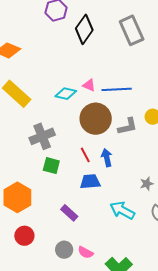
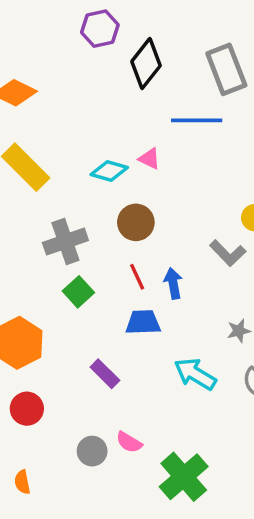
blue line: (117, 89) -> (197, 120), moved
brown circle: (96, 119) -> (136, 222), moved, size x0.7
gray L-shape: (128, 126) -> (228, 253), moved, turned 55
green square: (51, 166) -> (78, 292), turned 30
gray circle: (64, 250) -> (92, 451), moved

